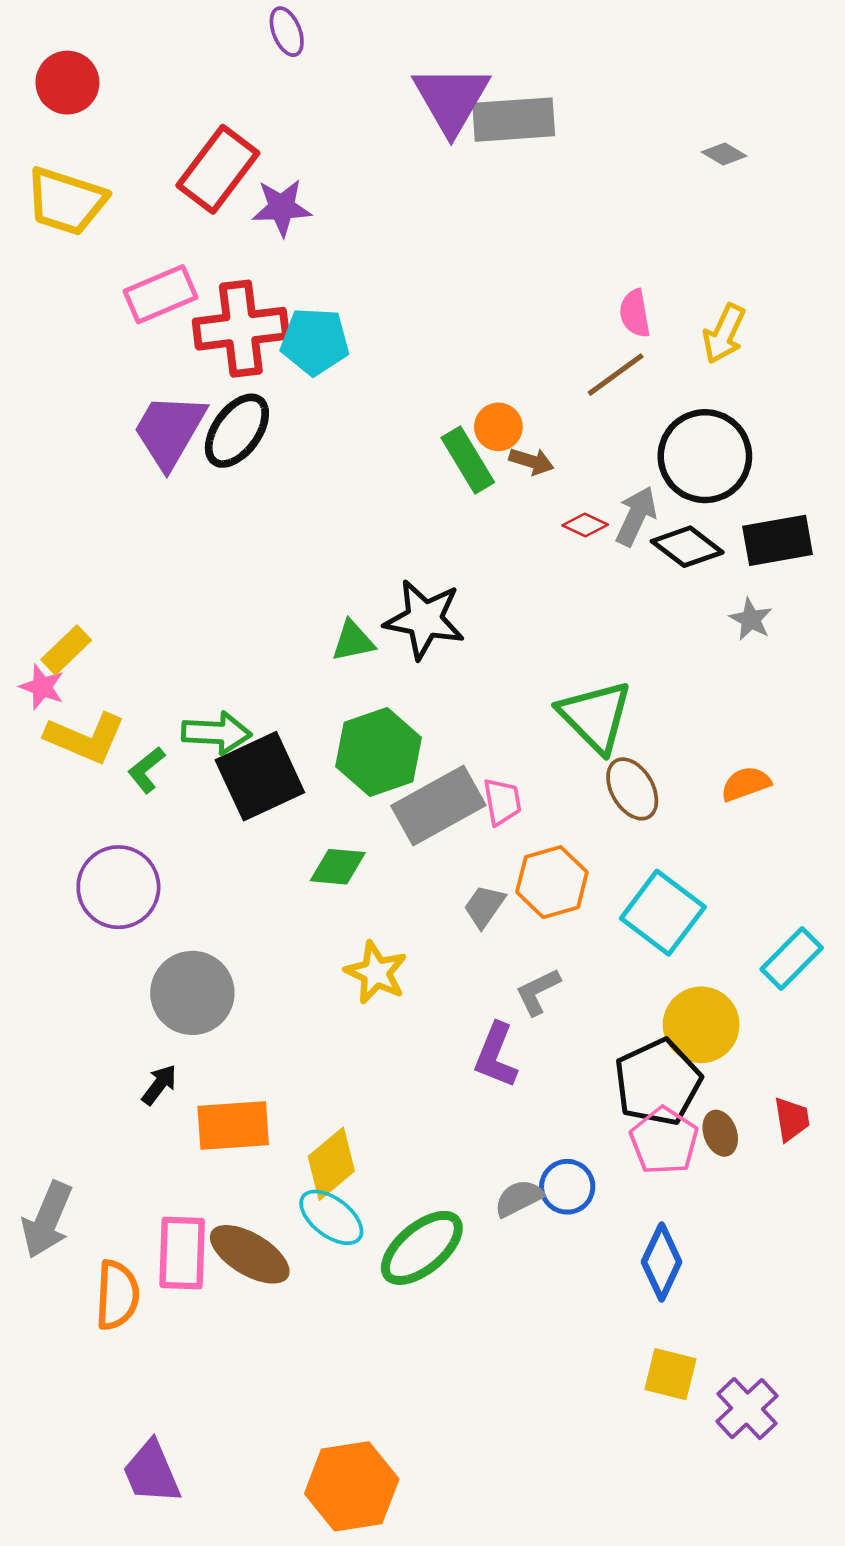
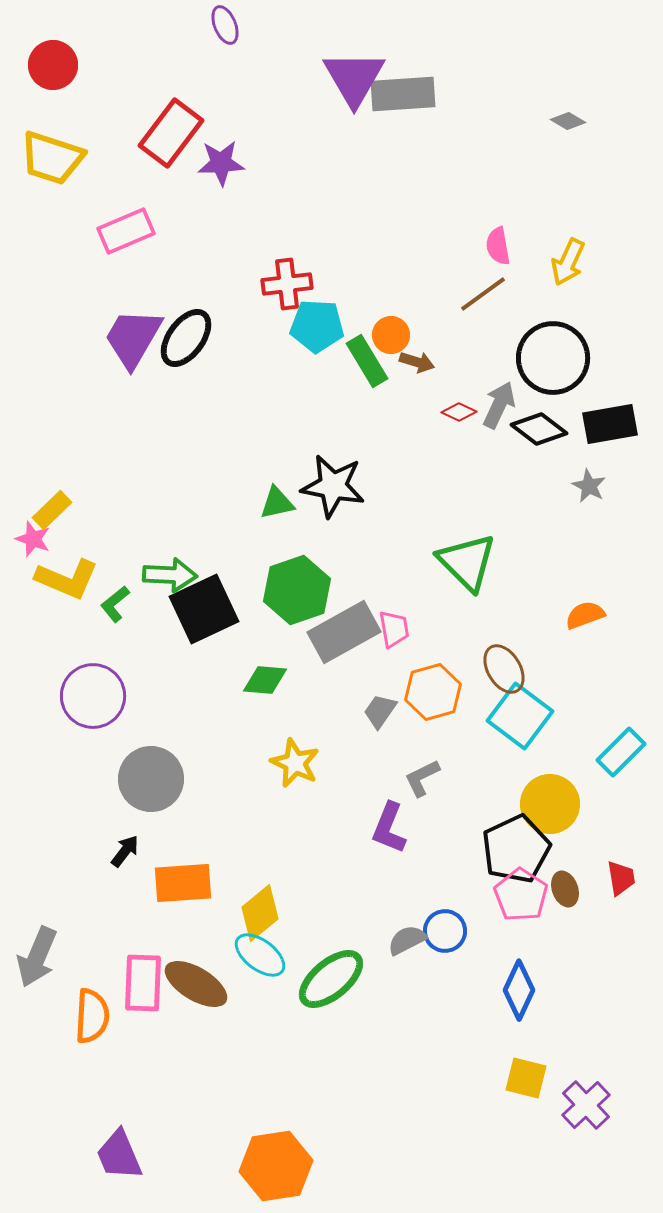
red cross: (241, 329) -> (287, 284), moved, size x0.7
cyan pentagon: (315, 341) -> (317, 326), moved
brown ellipse: (632, 789) -> (504, 669), moved

